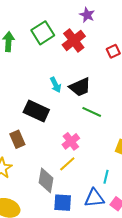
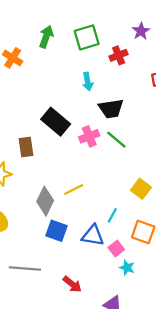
red cross: (74, 40) -> (119, 55), size x0.7
cyan arrow: (56, 85) -> (88, 82), moved
pink cross: (71, 141) -> (89, 136), moved

